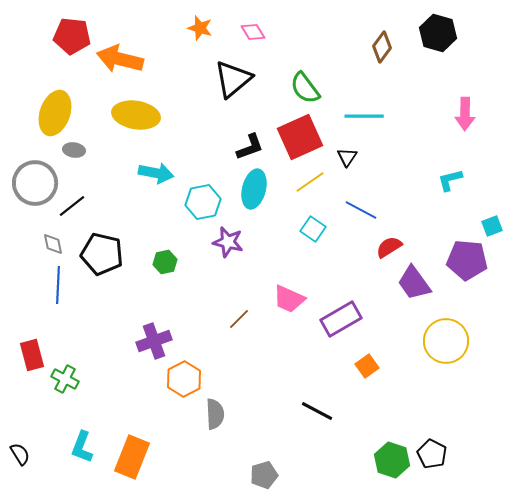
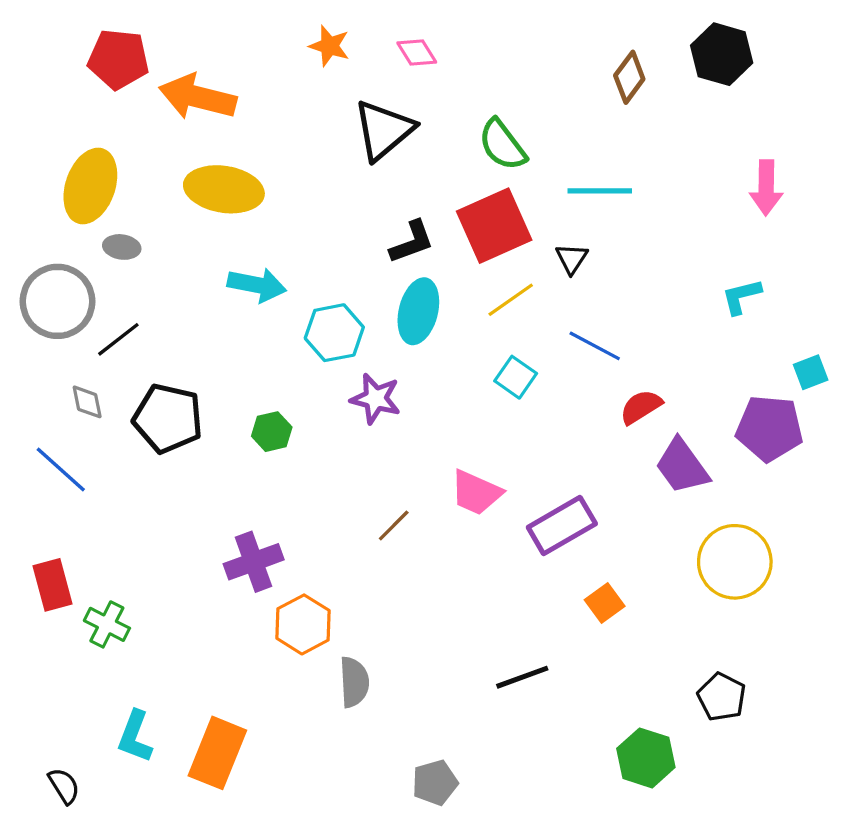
blue line: (58, 285) -> (61, 469), moved, turned -51
black line: (317, 411) -> (522, 677), turned -48
black semicircle: (20, 454) -> (64, 786), moved
black pentagon: (432, 454) -> (722, 697), moved

